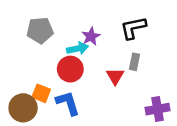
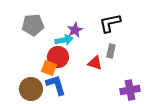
red triangle: (115, 76) -> (95, 63), turned -42
orange square: (41, 93) -> (49, 68), moved
brown circle: (23, 108) -> (31, 89), moved

